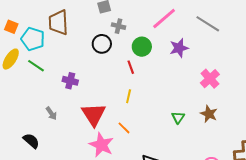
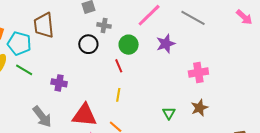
pink cross: (210, 79) -> (198, 73), turned 36
gray arrow: (51, 113) -> (42, 117), size x1.6
red triangle: (94, 114) -> (84, 115), turned -48
brown star: (209, 114) -> (199, 108), turned 30

